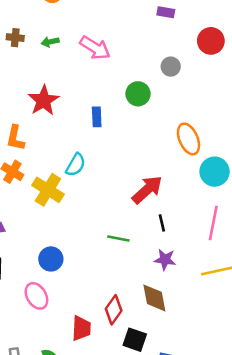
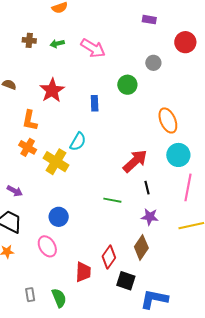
cyan circle: (215, 172) -> (178, 155), moved
brown diamond: (154, 298) -> (141, 247), turned 45

